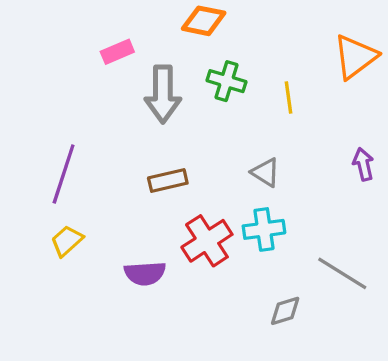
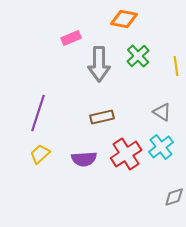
green cross: (226, 81) -> (138, 56), turned 30
cyan cross: (264, 229) -> (161, 147), turned -30
purple semicircle: (145, 273) -> (84, 159), moved

